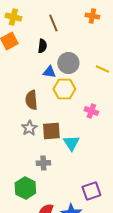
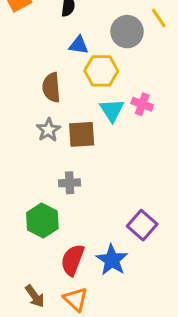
gray circle: (68, 63) -> (127, 32), moved
yellow line: (102, 69) -> (159, 18), moved, turned 32
cyan triangle: (71, 143) -> (112, 110), moved
purple square: (91, 191) -> (142, 225), turned -30

